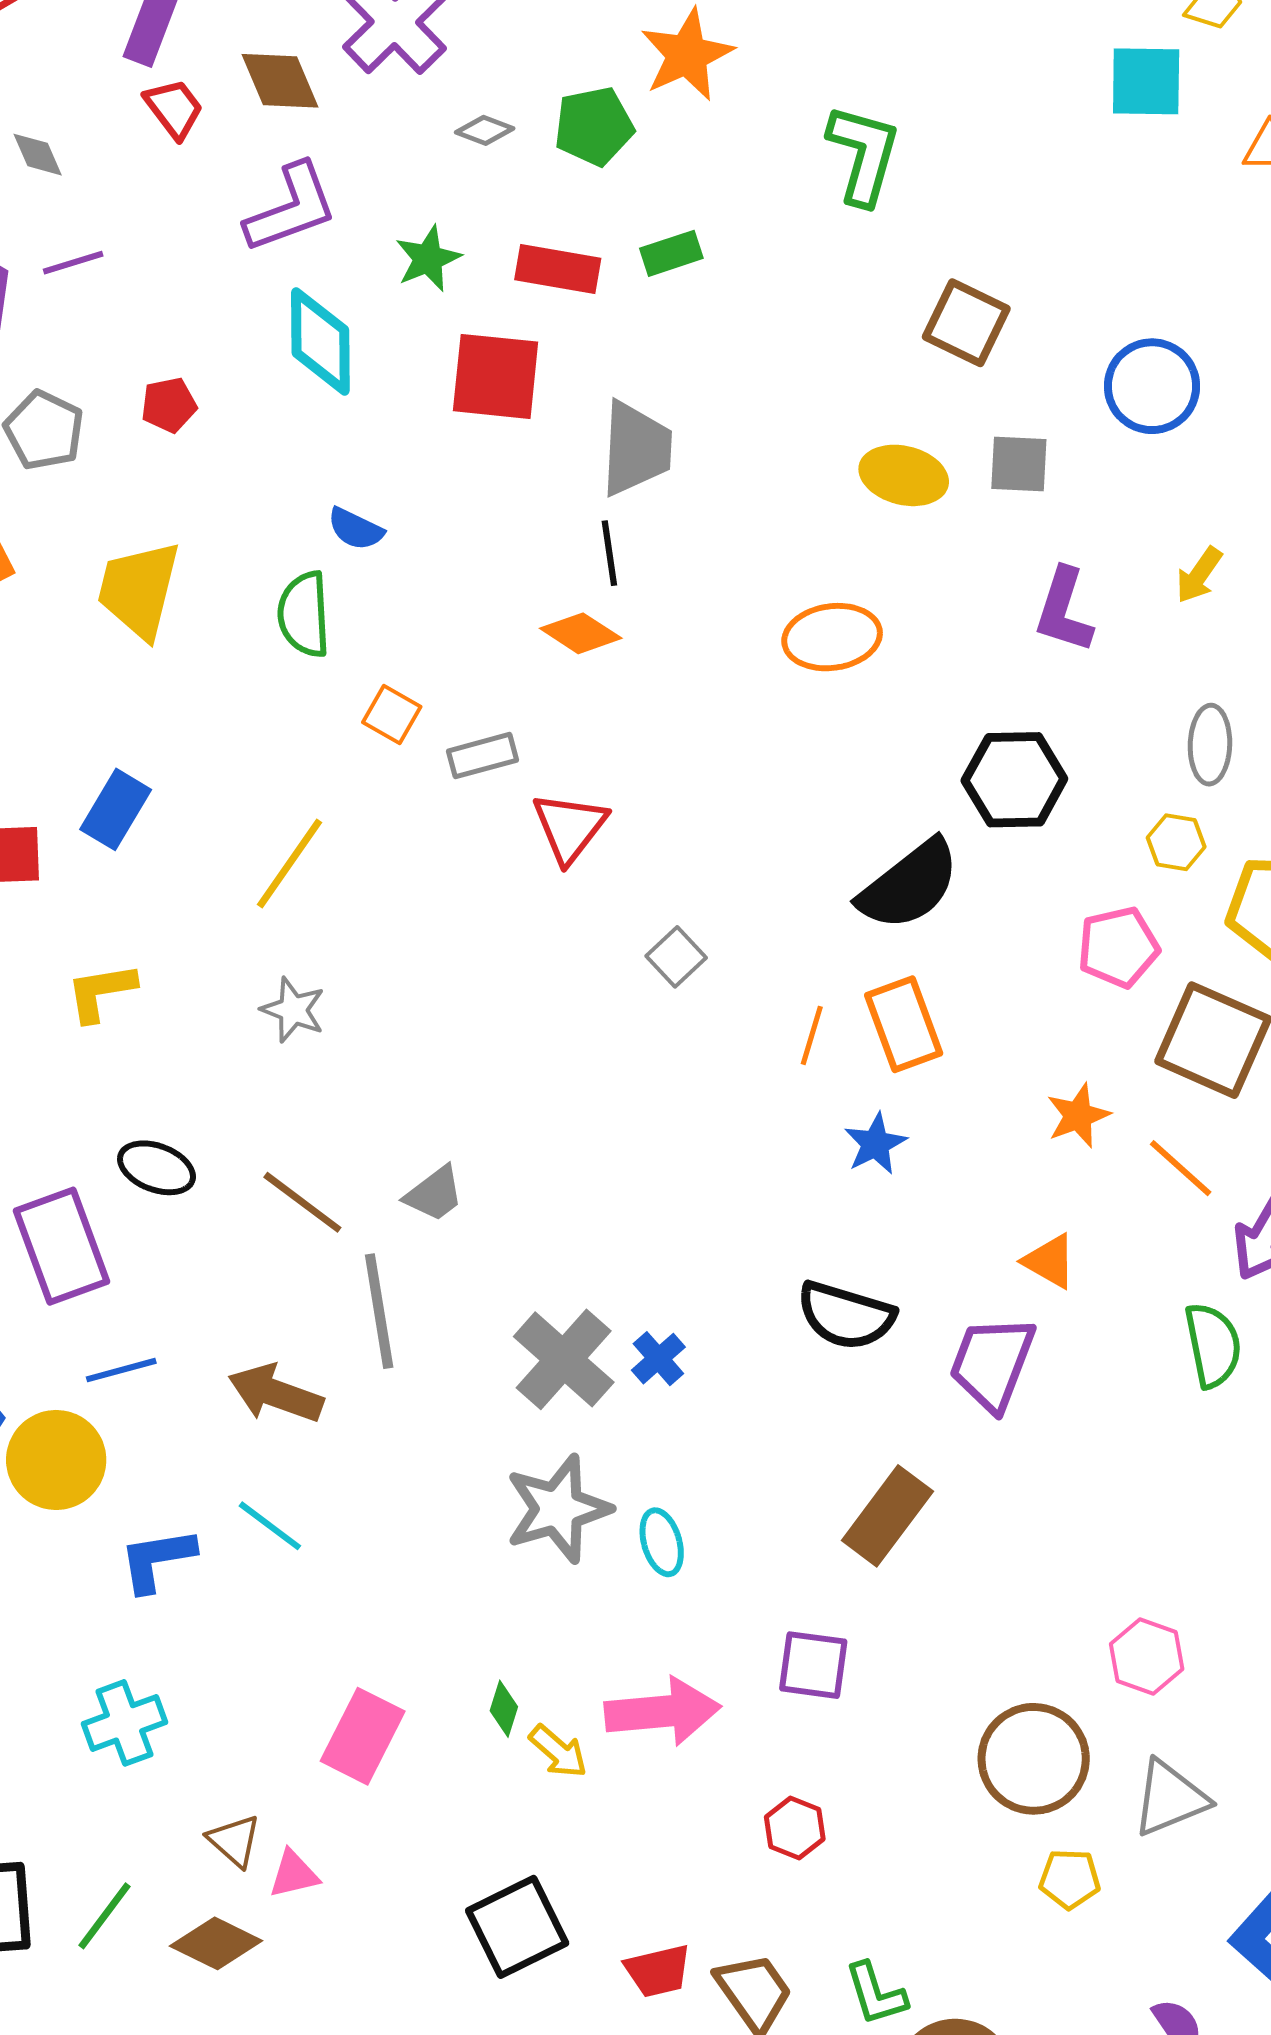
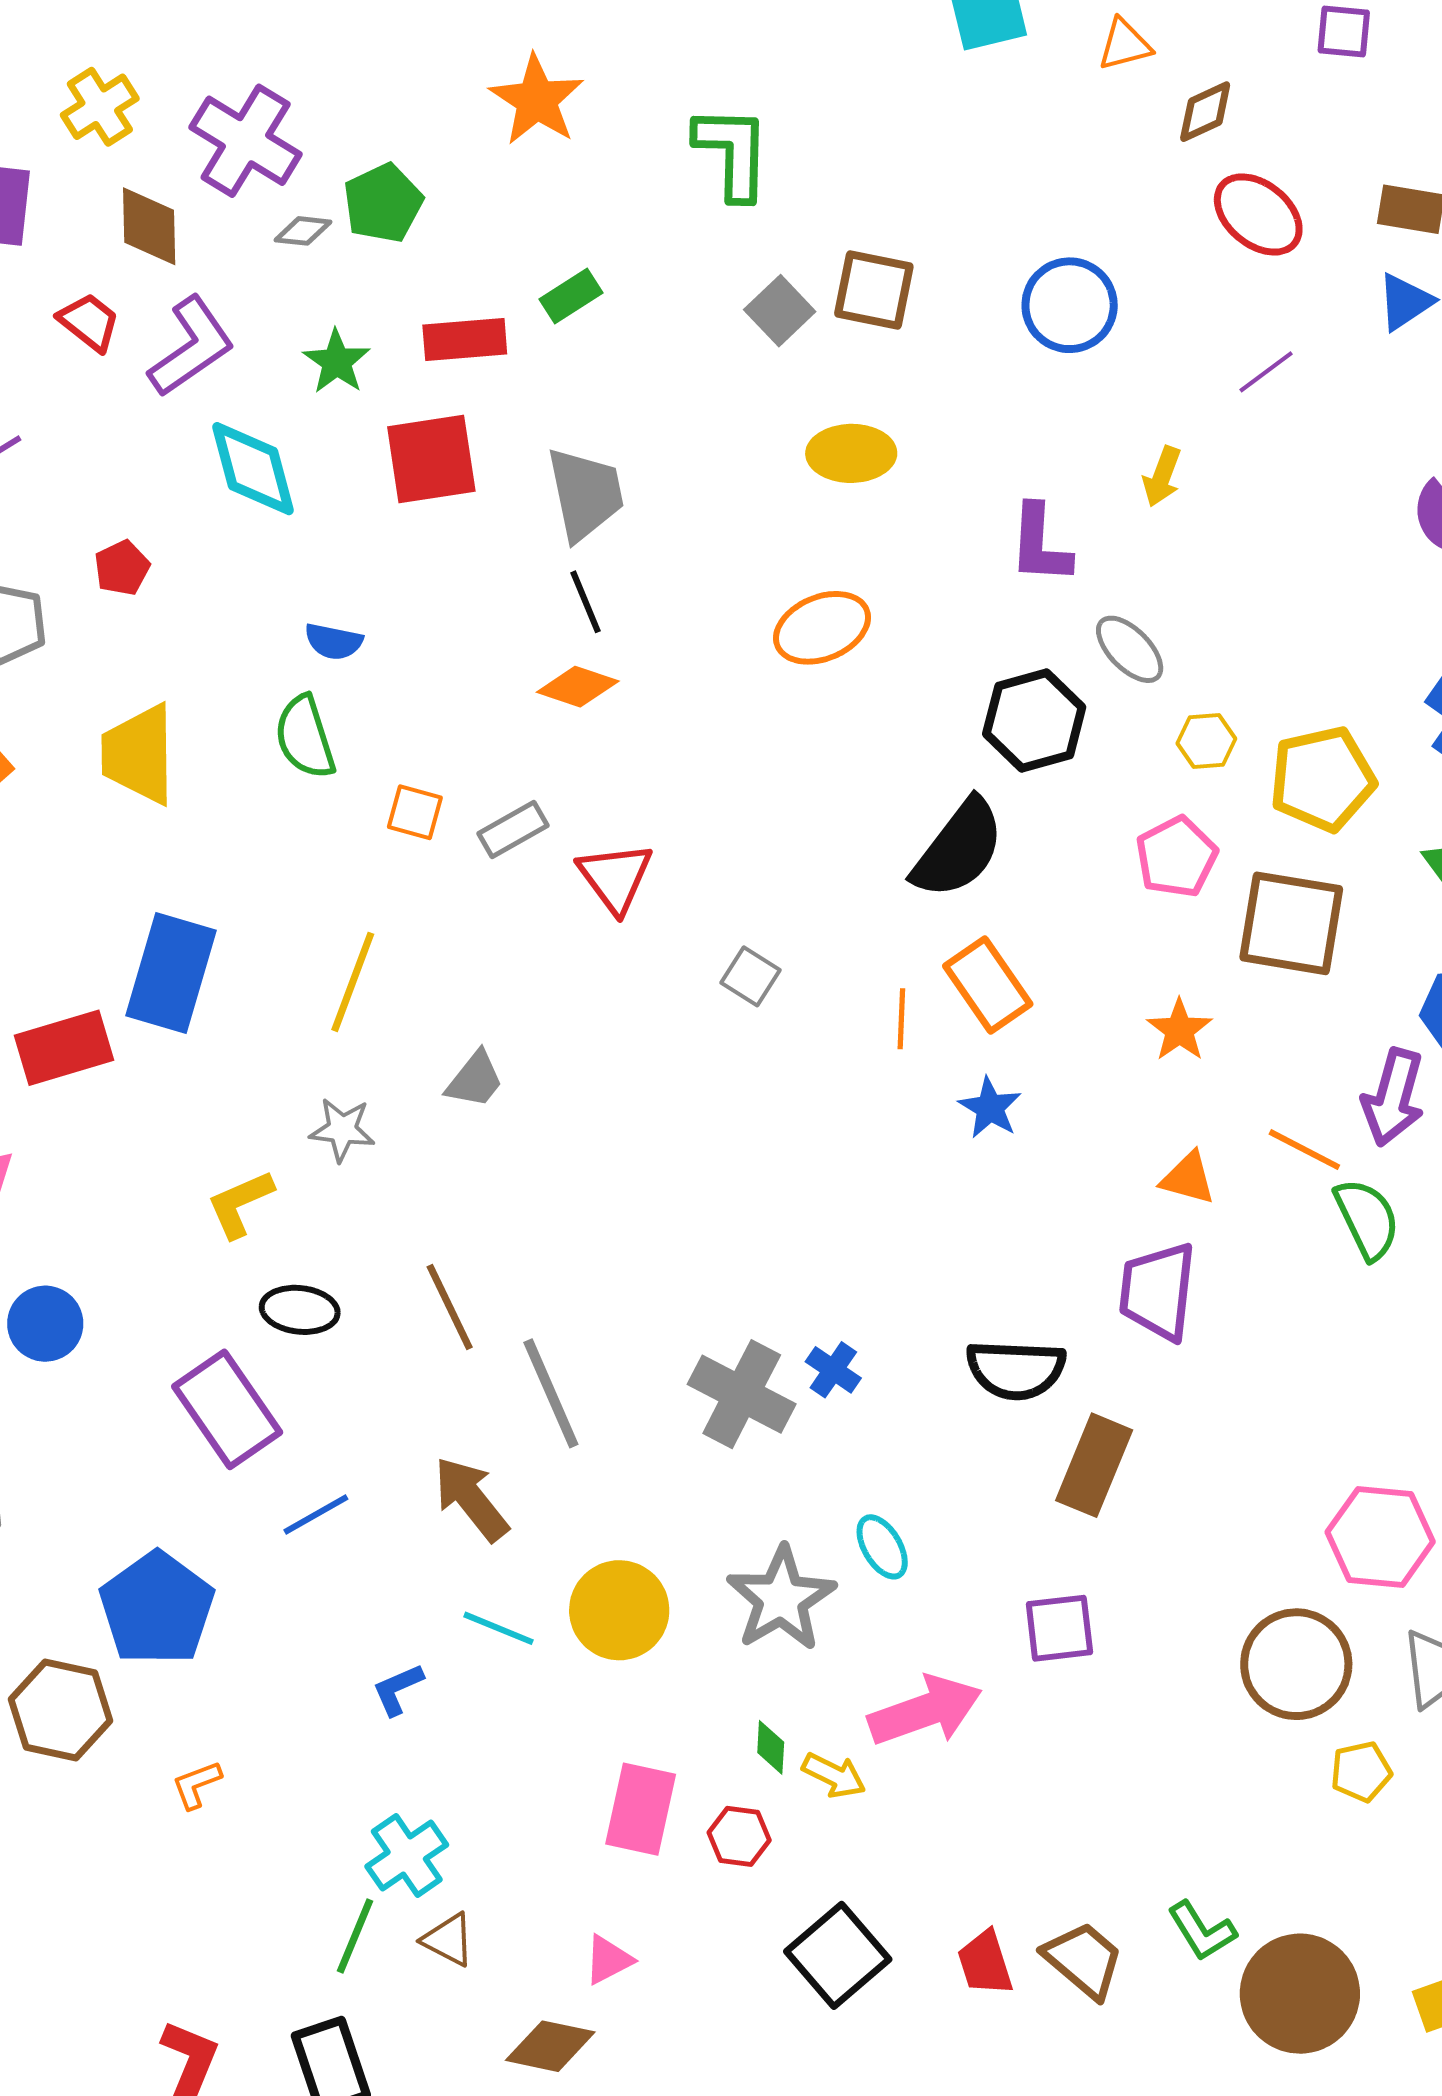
brown diamond: (280, 81) -> (149, 226), turned 36
red trapezoid: (174, 108) -> (89, 322), moved
green pentagon: (594, 126) -> (383, 203), moved
gray diamond: (485, 130) -> (303, 231), moved
gray square: (1019, 464) -> (780, 311), moved, turned -32
gray ellipse: (1210, 745) -> (1130, 649), moved, turned -32
blue rectangle: (116, 809) -> (171, 973), size x1.5
yellow L-shape: (101, 992) -> (240, 1204), moved
gray star: (293, 1010) -> (342, 1130), moved
orange line: (1181, 1168) -> (1304, 1150), moved
gray trapezoid: (434, 1194) -> (475, 1080), moved
brown line: (302, 1202) -> (450, 1307), turned 42
black semicircle: (846, 1315) -> (1016, 1370), moved
brown arrow: (276, 1394) -> (471, 1499), turned 46
yellow circle: (56, 1460) -> (619, 1610), moved
gray star: (558, 1509) -> (781, 1599), moved
blue L-shape: (157, 1560) -> (398, 1689), size x0.7
pink hexagon: (1147, 1656) -> (1380, 1537), size x1.4
red hexagon: (795, 1828) -> (739, 1836), moved
brown triangle: (234, 1841) -> (448, 1940), moved
green line: (105, 1916) -> (355, 1936), moved
red trapezoid: (658, 1971) -> (985, 1963), turned 100

